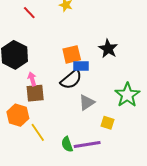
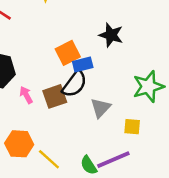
brown square: (35, 93) -> (55, 96), moved
green star: (127, 95) -> (148, 87), turned 30

